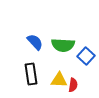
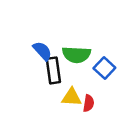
black rectangle: (31, 74) -> (53, 70), moved

